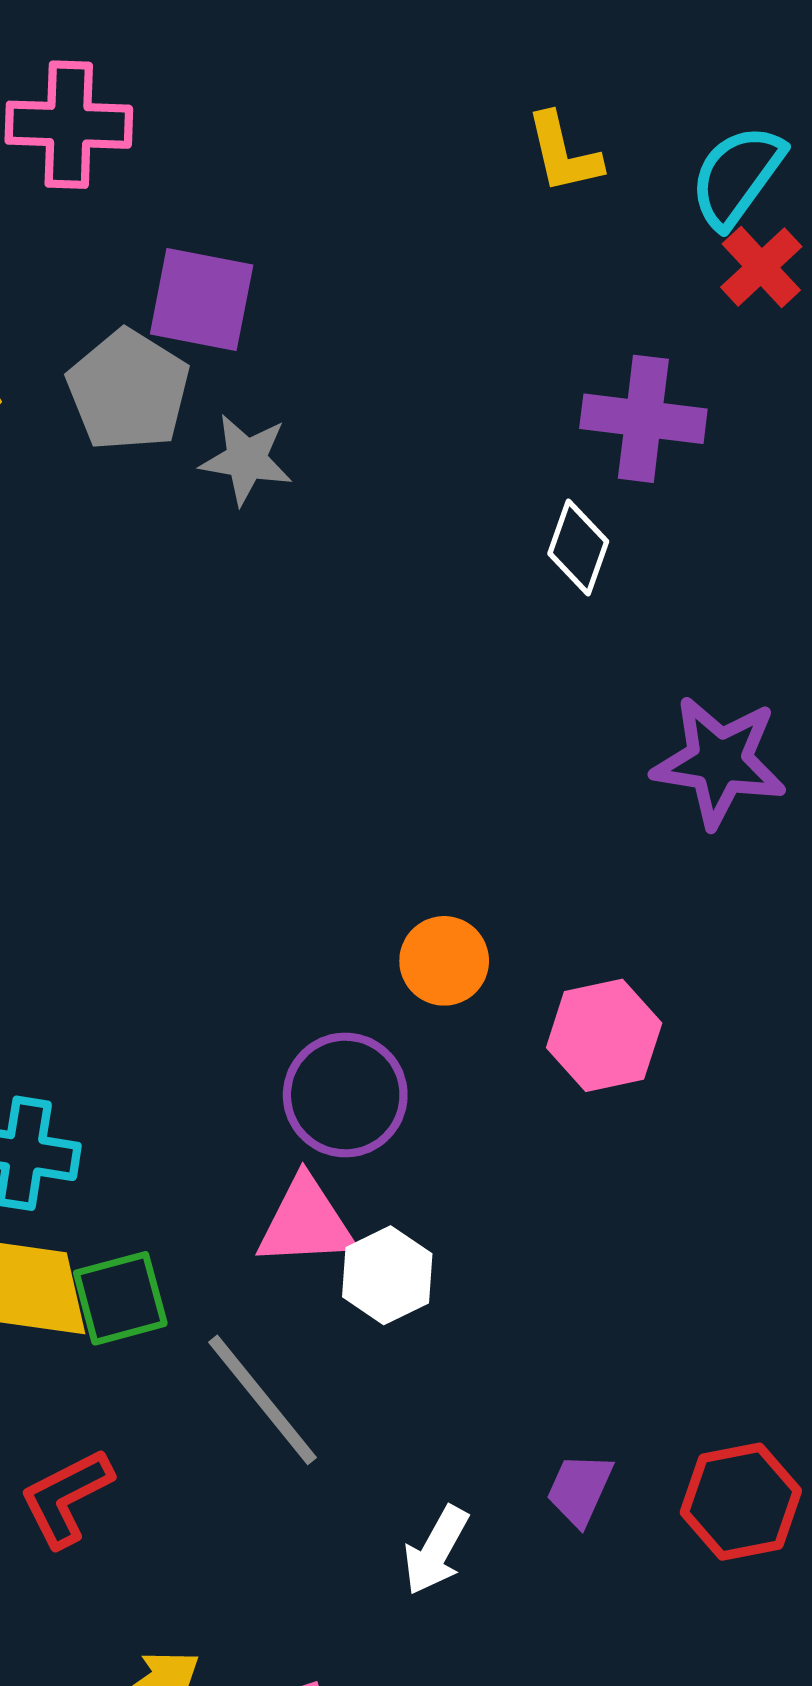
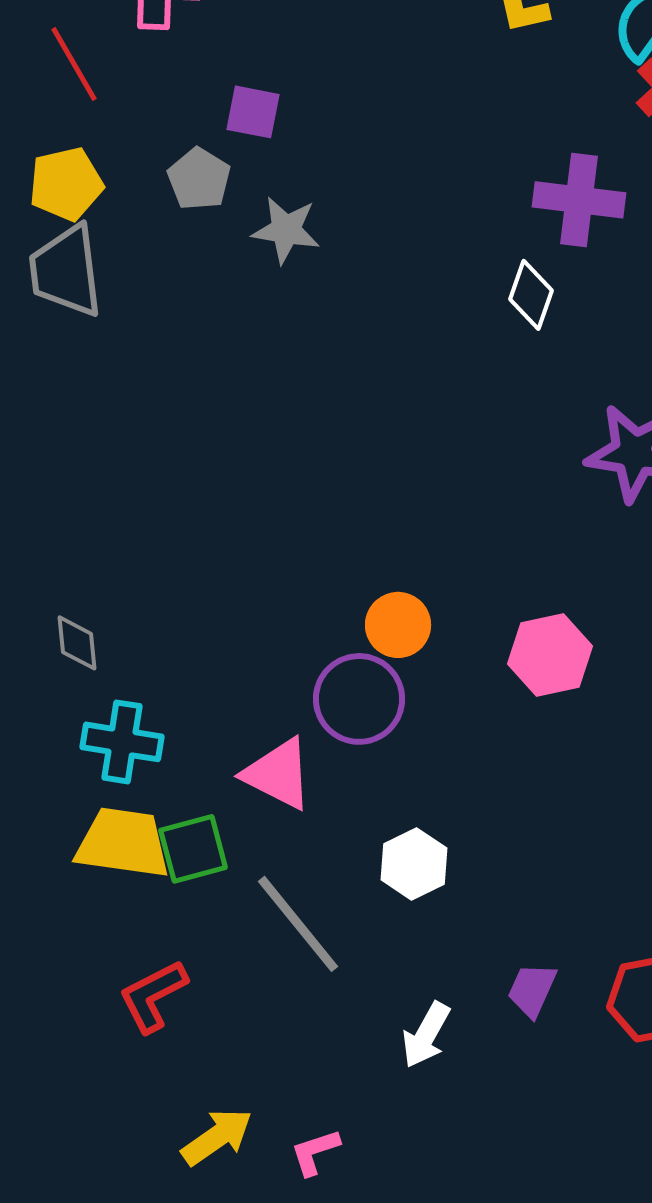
purple square: (202, 299) -> (253, 112), size x0.7
gray pentagon: (128, 390) -> (199, 179), size x0.7
orange circle: (444, 961) -> (398, 625), moved
pink triangle: (306, 1222) -> (278, 774), moved, turned 30
white hexagon: (387, 1275) -> (414, 864), moved

